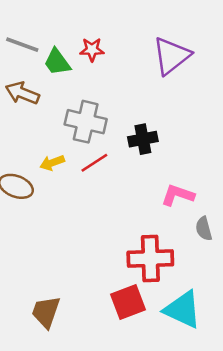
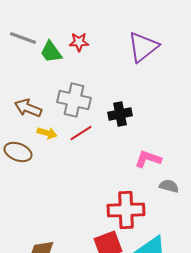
brown arrow: (22, 93) -> (28, 108), moved
yellow arrow: (52, 163) -> (47, 133), turned -144
gray semicircle: (204, 229) -> (169, 186), turned 120

